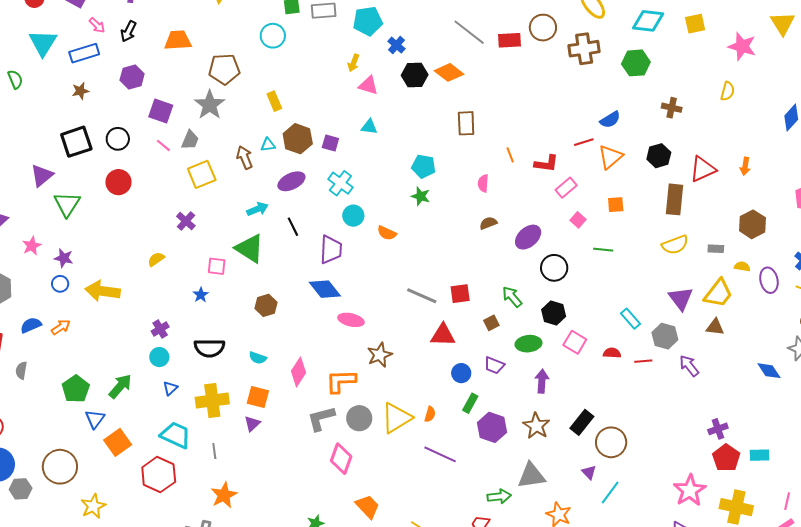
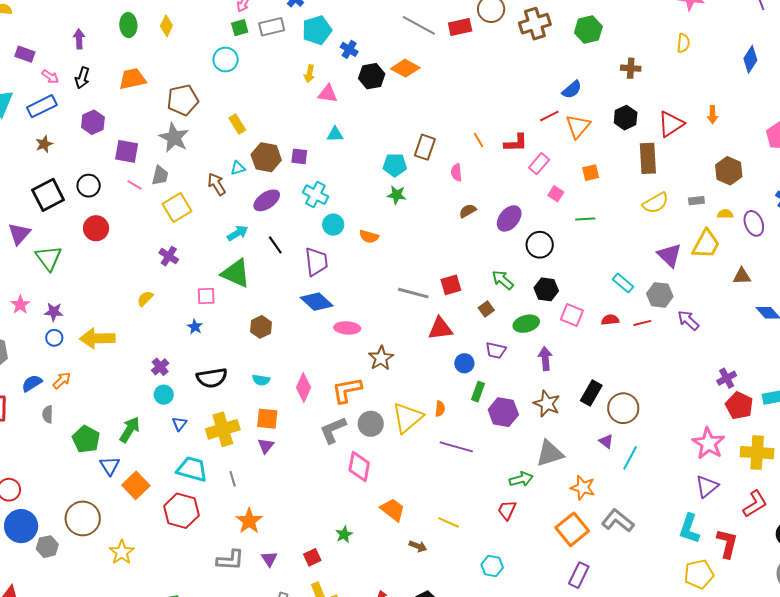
brown rectangle: (466, 123) -> (425, 147), moved, turned 30
brown triangle: (715, 327) -> (742, 276), moved
gray semicircle: (21, 370) -> (48, 414), moved

